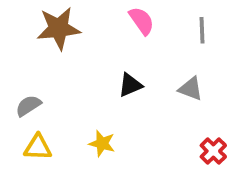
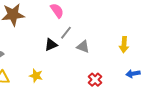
gray line: (202, 30) -> (66, 33), moved, turned 40

